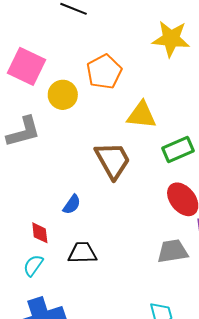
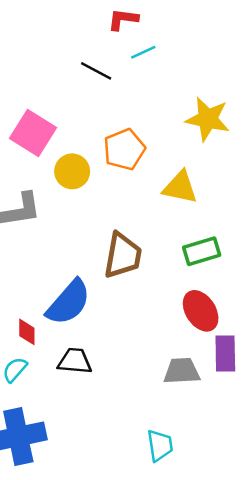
yellow triangle: (141, 115) -> (180, 187), moved
brown trapezoid: (113, 160) -> (123, 256), turned 33
blue semicircle: (72, 204) -> (69, 302), size x2.0

